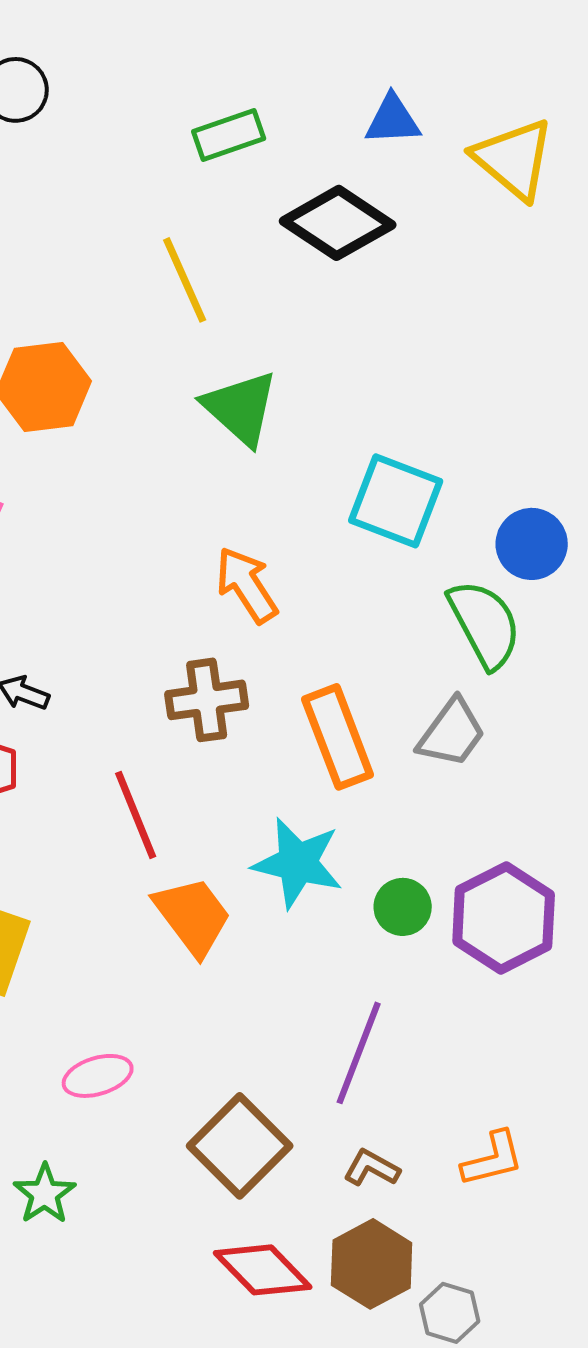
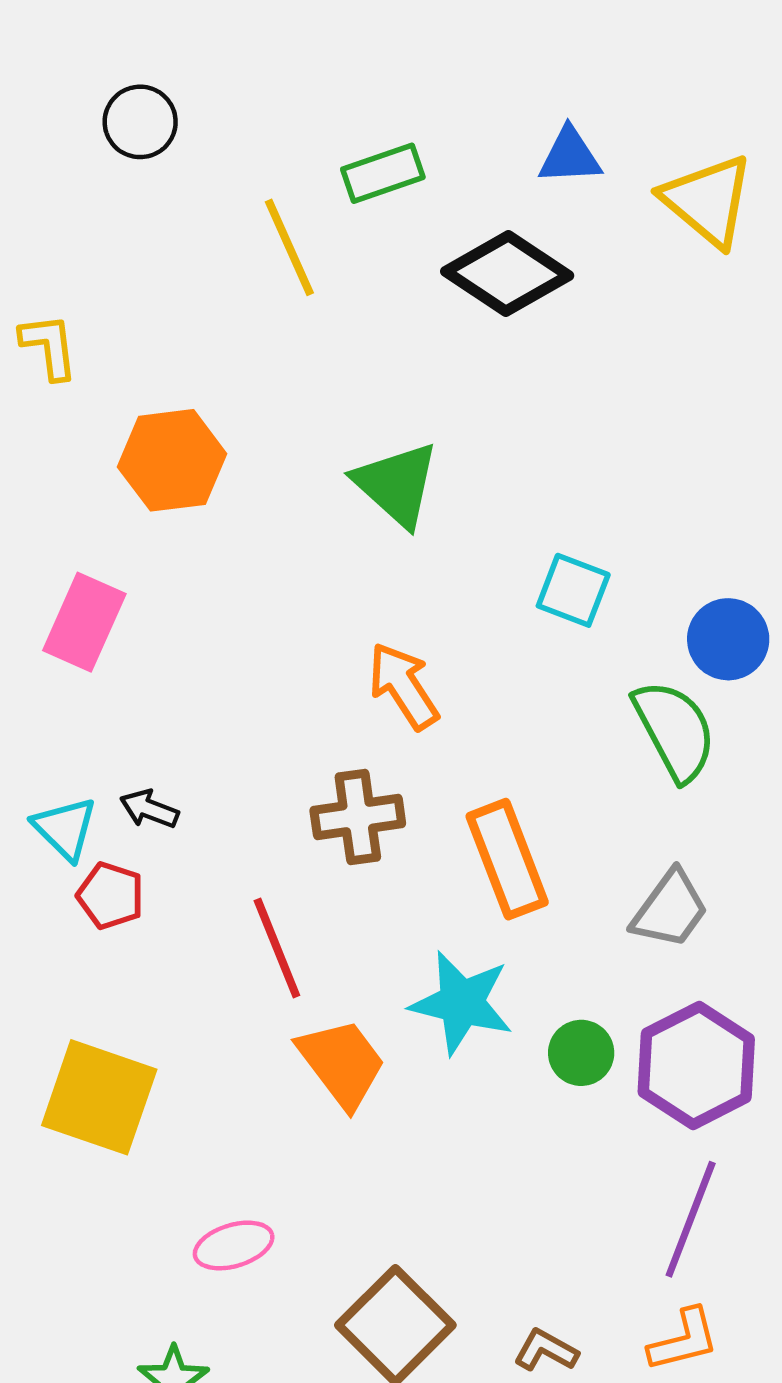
yellow line: (185, 280) -> (289, 247), moved
cyan square: (396, 501) -> (573, 590), size x0.7
gray trapezoid: (452, 733) -> (670, 909), moved
purple line: (359, 1053) -> (691, 1219), moved

